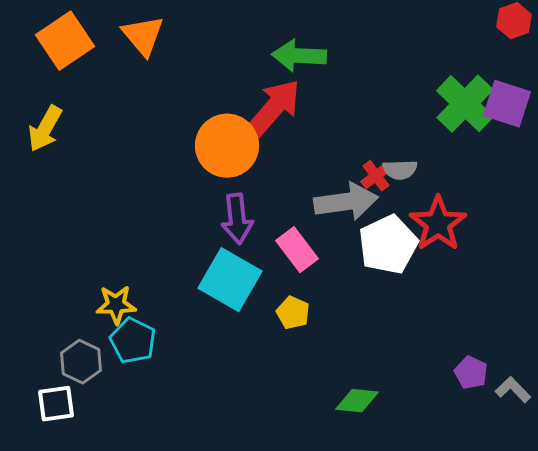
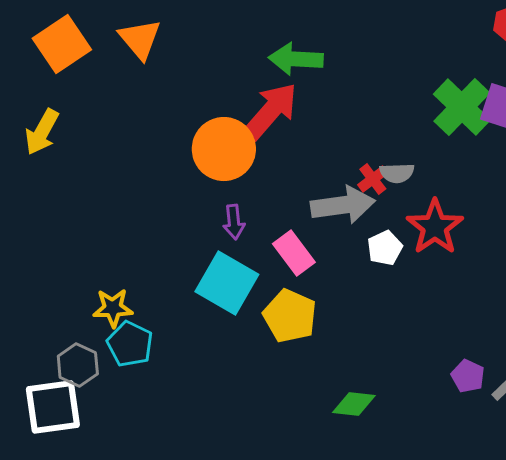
purple arrow: (237, 219) -> (234, 222), size x0.7
white pentagon: (388, 245) -> (385, 248), size x0.6
yellow pentagon: (293, 313) -> (290, 316), size x1.6
white square: (56, 404) -> (53, 407), size x1.5

